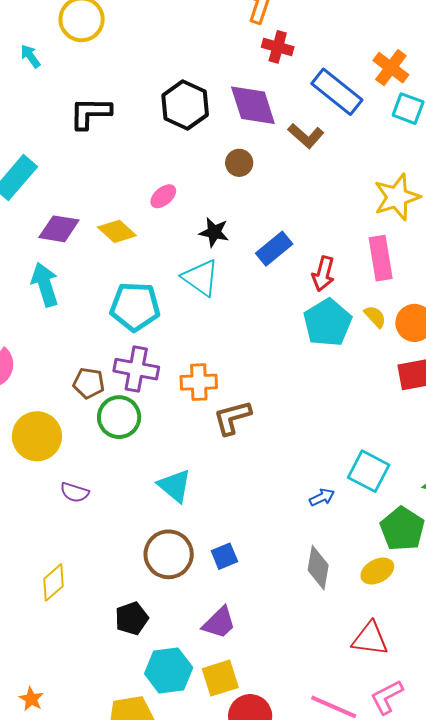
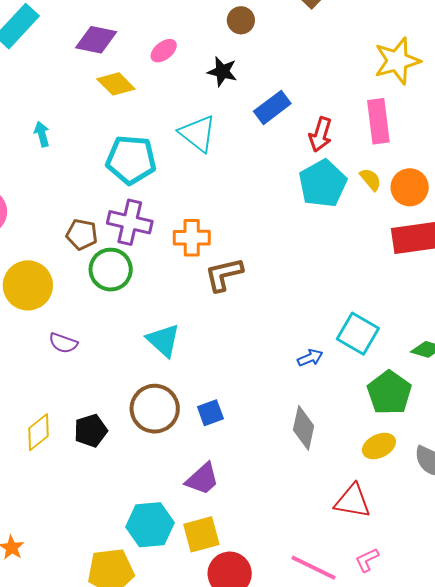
purple diamond: (59, 229) -> (96, 40), moved
black star: (214, 232) -> (222, 72), moved
cyan arrow: (45, 285) -> (42, 134), size x0.6
yellow ellipse: (377, 571) -> (379, 446), moved
black pentagon: (132, 618) -> (91, 431), moved
pink L-shape: (387, 697) -> (367, 560), size x0.7

